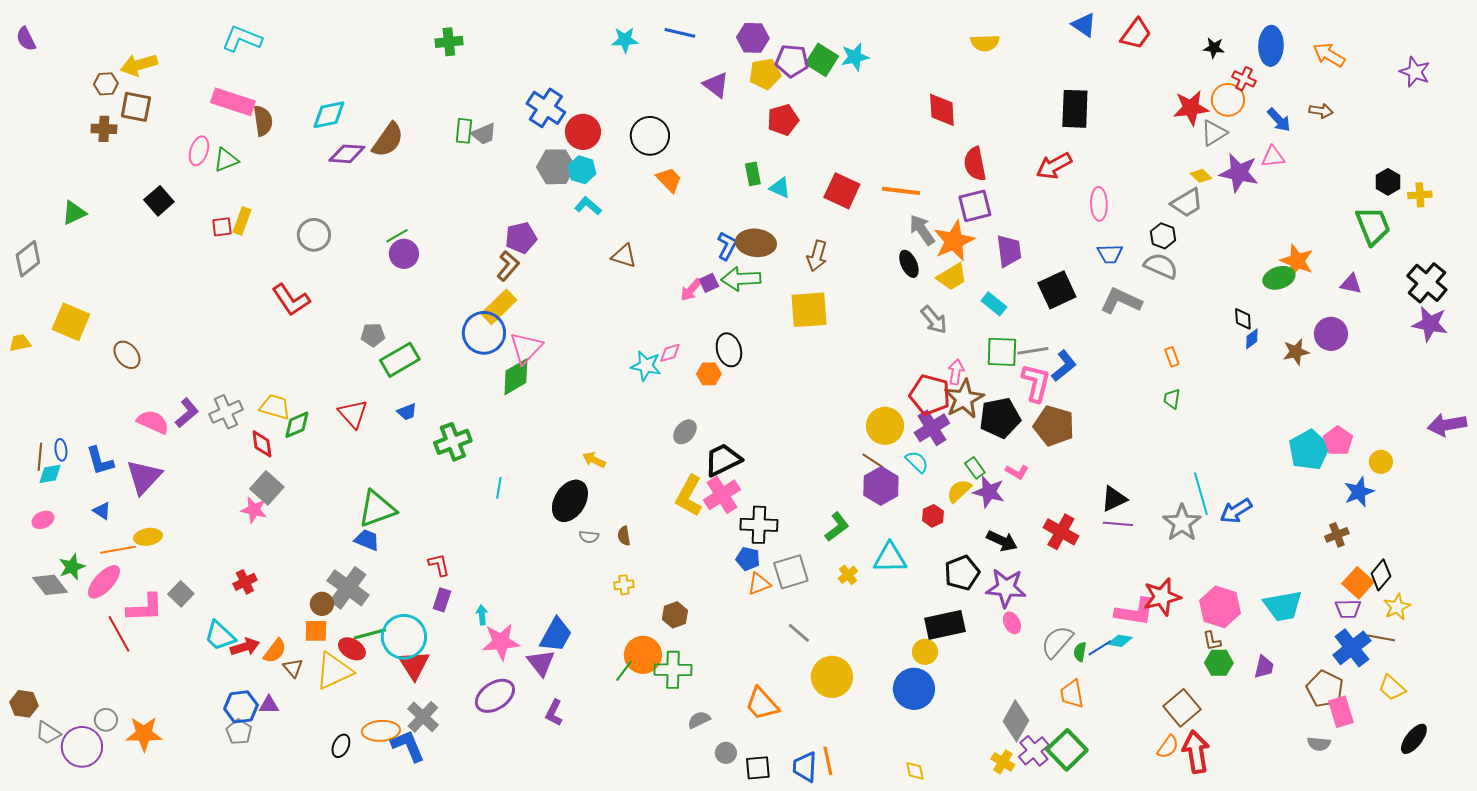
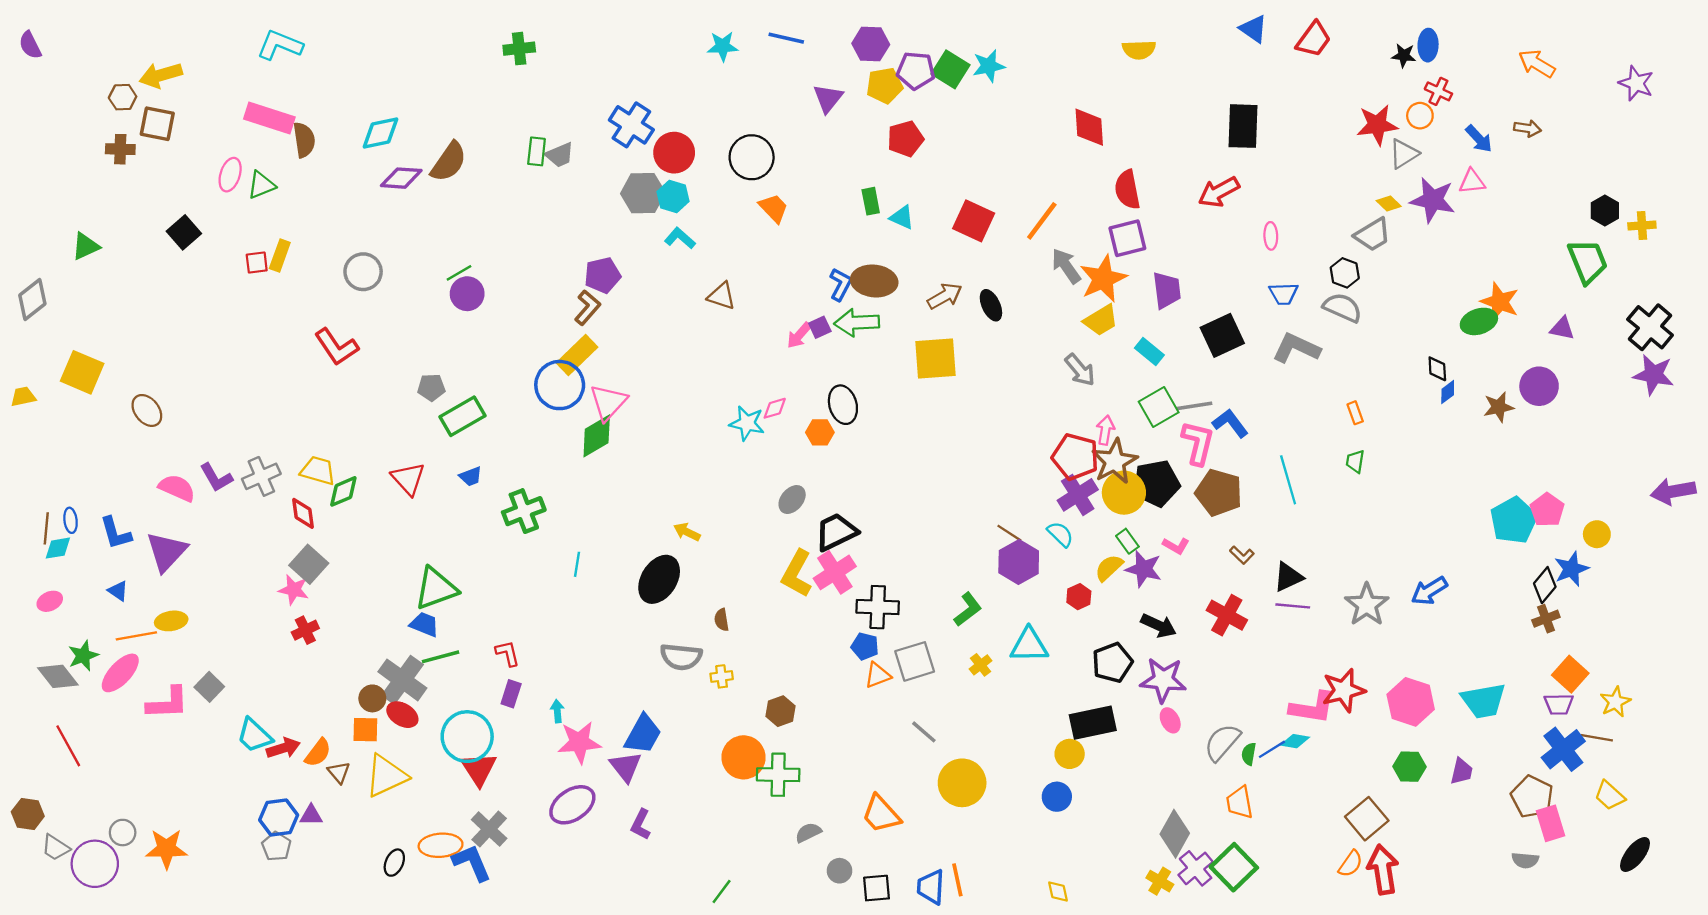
blue ellipse: (1271, 46) -> (1428, 45), moved, size x0.7
purple triangle: (716, 85) -> (828, 98), turned 32
orange circle: (1228, 100) -> (1420, 116), size x0.7
orange line: (901, 191) -> (1042, 221), turned -60
pink ellipse: (1099, 204) -> (1271, 236), size x0.7
brown arrow: (817, 256) -> (945, 296), turned -136
black ellipse: (909, 264) -> (991, 305), moved
green square: (1002, 352) -> (1159, 407), turned -32
blue L-shape: (1064, 366) -> (1230, 423), turned -88
purple L-shape: (187, 413) -> (216, 478), turned 100
yellow circle: (885, 426) -> (1124, 493), moved
cyan line: (1201, 494) -> (1288, 480), moved
gray semicircle: (589, 537) -> (681, 657), moved, size x1.8
black diamond: (1381, 575) -> (1545, 585), moved
red cross: (245, 582) -> (305, 630), moved
red line: (119, 634) -> (68, 746), moved
green line: (370, 634) -> (441, 657), moved
brown L-shape: (1212, 641) -> (1242, 555), moved, turned -35
red ellipse: (352, 649) -> (402, 715), moved
green line: (624, 671) -> (722, 892), moved
blue circle: (914, 689) -> (1057, 797), size x0.6

